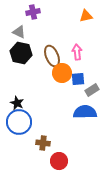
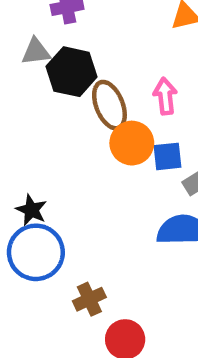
gray triangle: (19, 32) -> (36, 52), turned -32
black hexagon: (21, 53) -> (72, 72), moved
brown cross: (43, 143) -> (89, 299), turned -32

